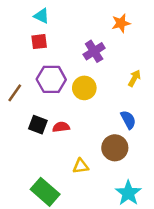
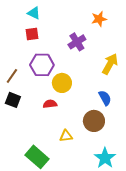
yellow arrow: (134, 78) -> (110, 64), size x1.5
yellow circle: (84, 88) -> (62, 83), moved
black square: (38, 125) -> (13, 100), moved

